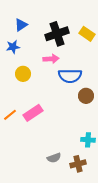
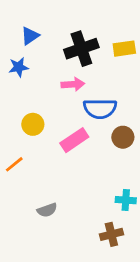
yellow rectangle: (87, 34) -> (124, 49), turned -42
yellow circle: (23, 74) -> (33, 124), moved
pink rectangle: (33, 113) -> (74, 140), moved
gray semicircle: (54, 158) -> (47, 210), moved

